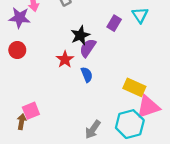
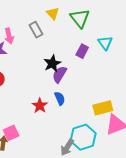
red star: (65, 59) -> (40, 106), moved
yellow rectangle: (134, 87) -> (103, 108), turned -36
cyan hexagon: (130, 124) -> (83, 137), moved

